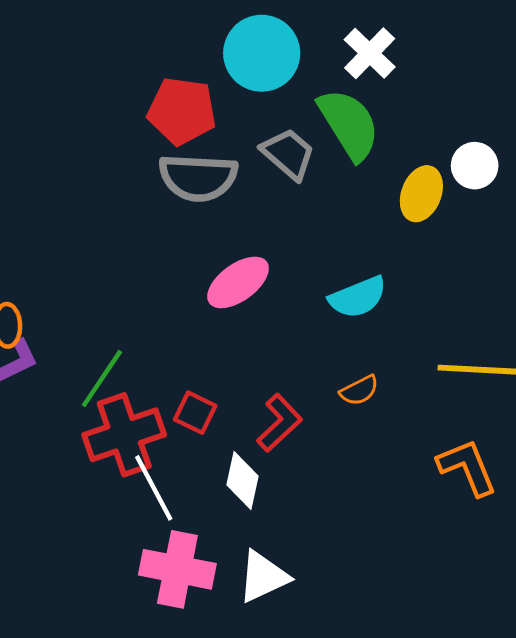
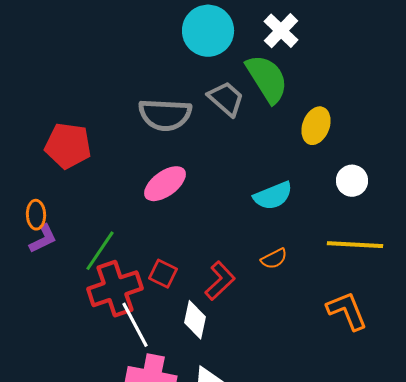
red pentagon: (182, 111) -> (68, 146), moved
white circle: (475, 166) -> (352, 181), moved
pink ellipse: (238, 282) -> (165, 184), moved

